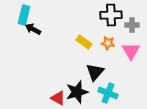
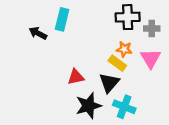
cyan rectangle: (24, 15) -> (62, 19), moved
yellow rectangle: (84, 42) -> (117, 63), moved
red triangle: (58, 98) -> (76, 77), moved, turned -42

